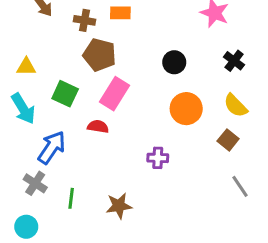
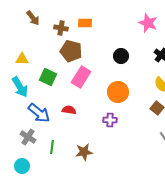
orange circle: (186, 109) -> (118, 92), moved
red semicircle: (98, 127) -> (69, 110), moved
blue arrow: (52, 147) -> (39, 113), turned 95

